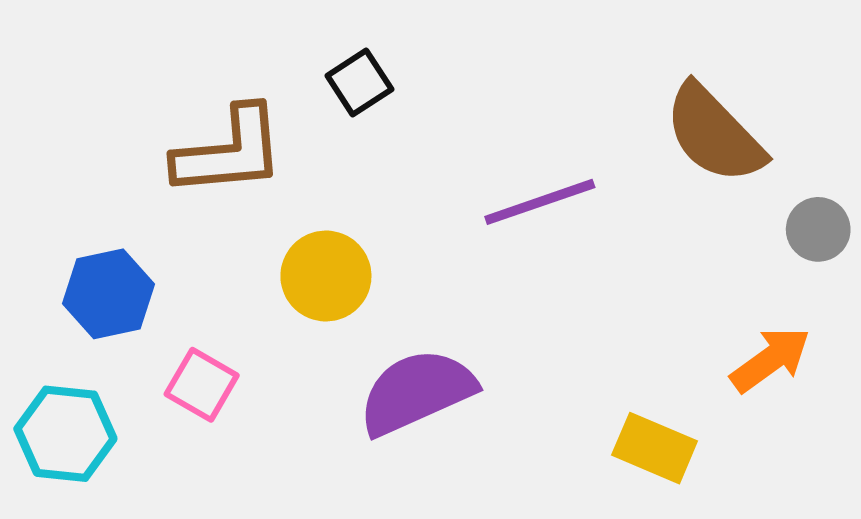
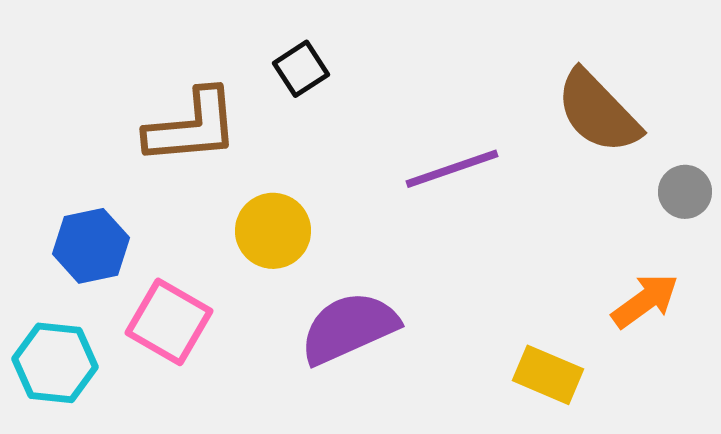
pink square: (202, 385) -> (169, 322), size x1.4

